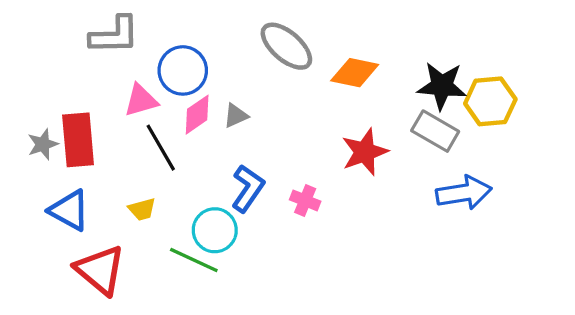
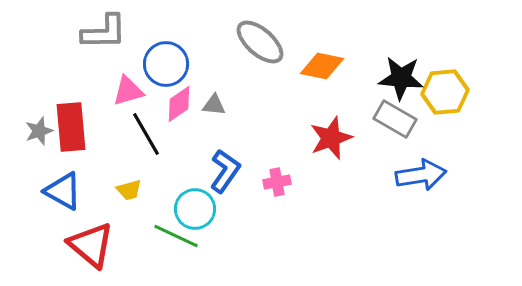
gray triangle: (236, 116) -> (214, 105), turned 30
pink cross: (305, 200) -> (277, 182), turned -32

